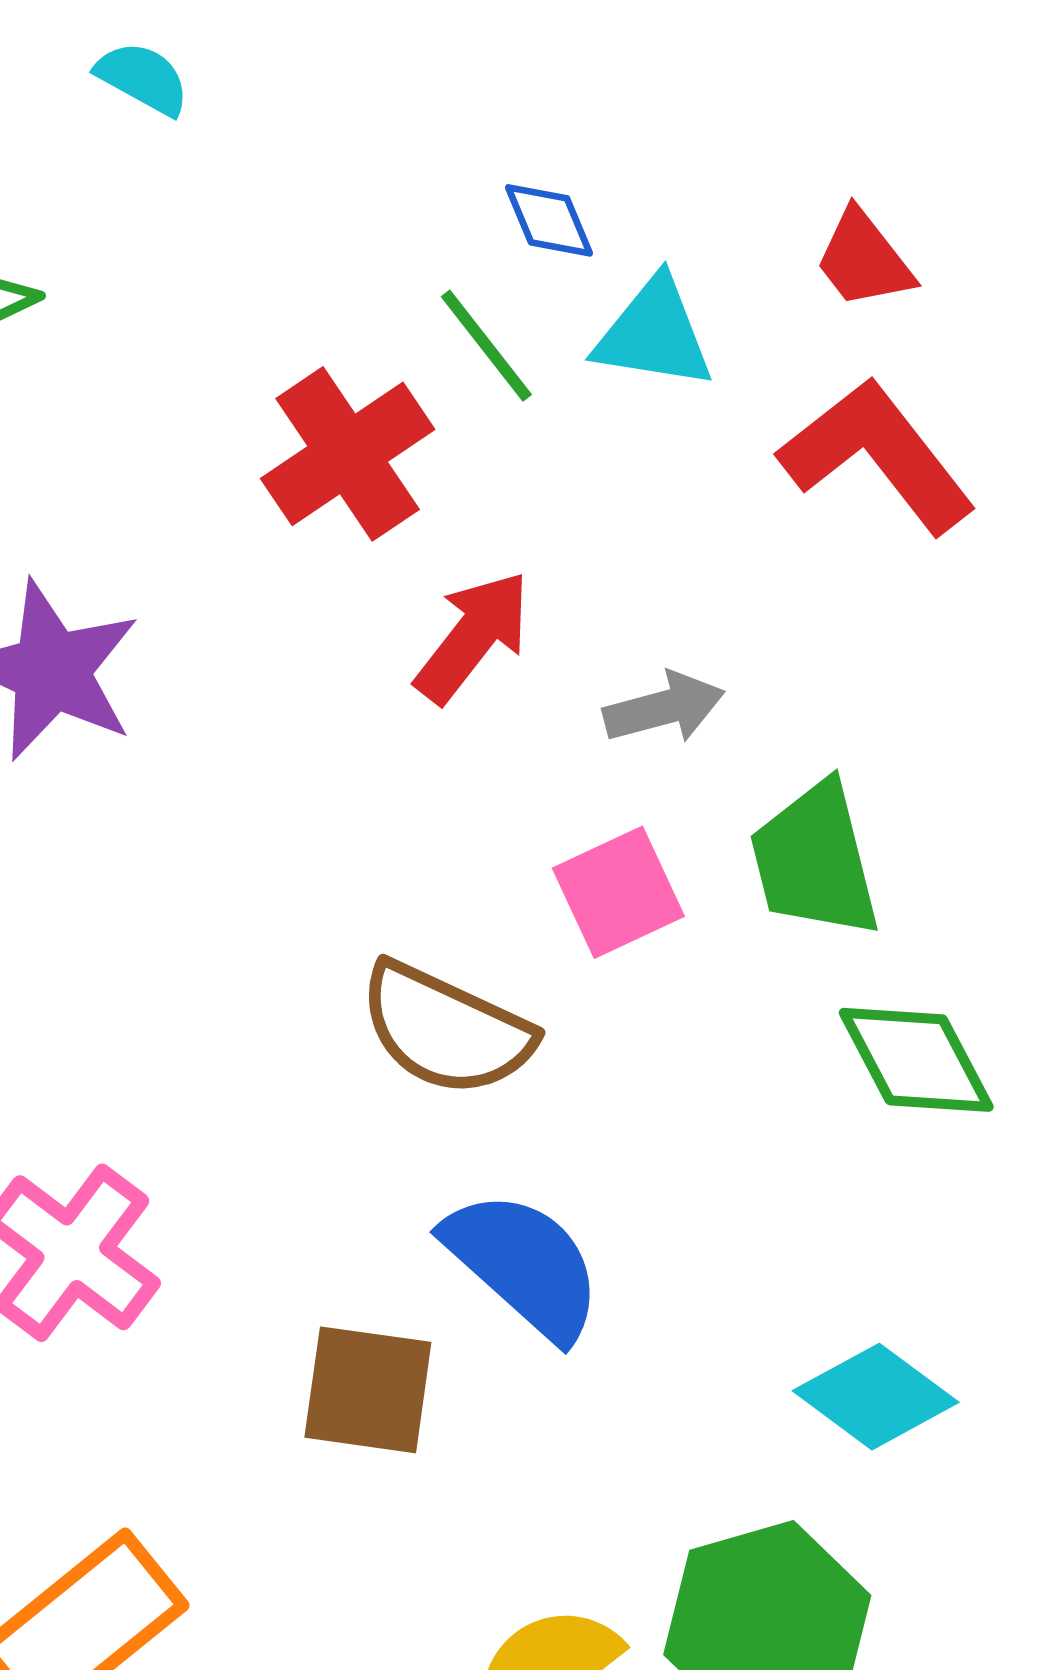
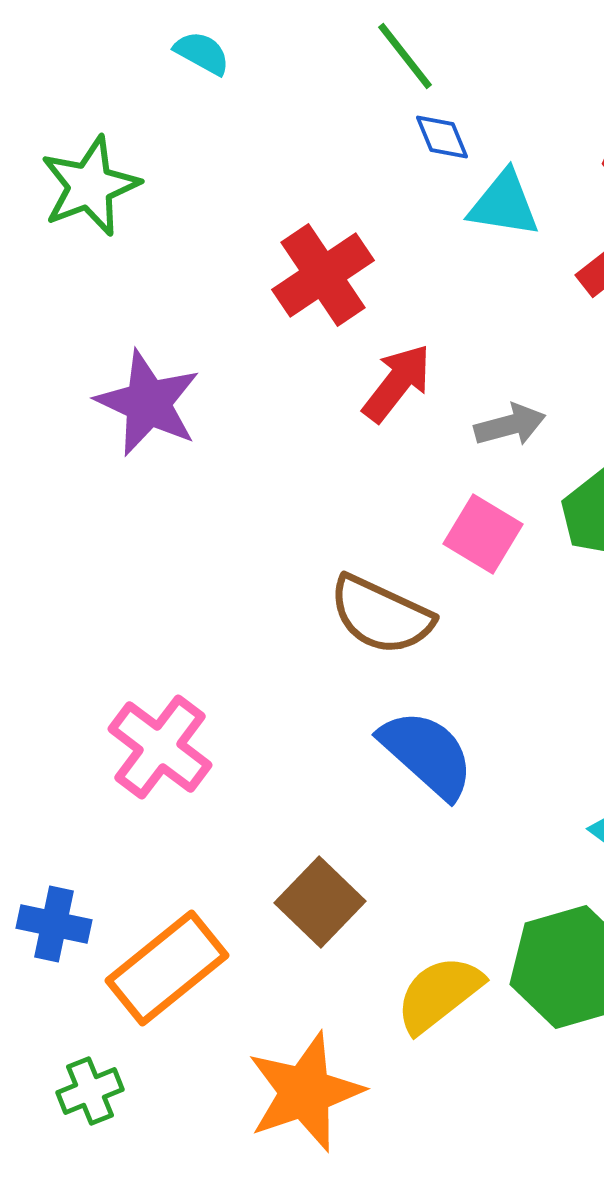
green line: (486, 346) -> (405, 56), moved
pink square: (618, 892) -> (483, 534), turned -34
brown square: (368, 1390) -> (320, 902), moved, turned 36

